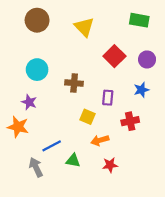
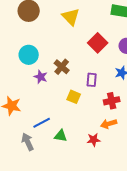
brown cross: (74, 83) -> (62, 67), turned 35
purple star: (29, 102) -> (41, 77), moved
orange arrow: (100, 140) -> (109, 124), moved

